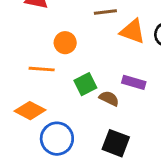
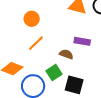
orange line: (42, 69) -> (36, 43), moved, turned -42
green square: (85, 84) -> (54, 72), moved

